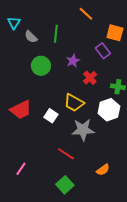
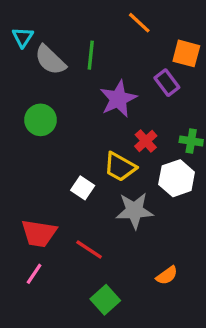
gray semicircle: (31, 37) -> (50, 60), size x1.5
purple star: (73, 61) -> (118, 99), size x1.6
green circle: (41, 66) -> (41, 120), moved
red cross: (90, 78) -> (146, 141), moved
red trapezoid: (21, 110) -> (39, 233), moved, turned 35
red line: (66, 154) -> (89, 249), moved

